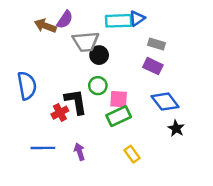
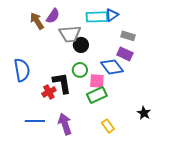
brown arrow: (45, 26) -> (37, 21), turned 36
blue diamond: (165, 102) -> (112, 67), moved
black star: (176, 128) -> (144, 113), moved
purple arrow: (79, 152) -> (65, 124), size x1.5

